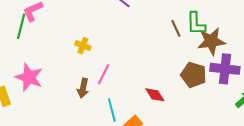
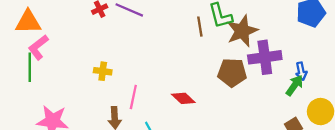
brown line: (176, 28) -> (200, 27), turned 30
red diamond: (155, 95) -> (183, 98), moved

